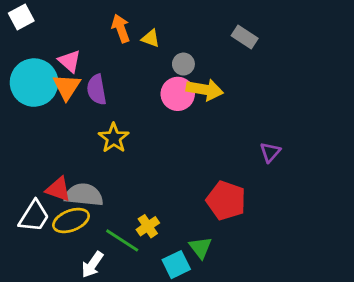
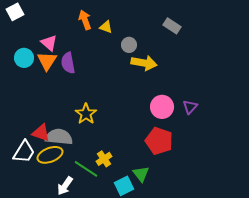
cyan circle: (34, 83) -> (24, 58), size x0.6
pink circle: (178, 94) -> (162, 107), moved
yellow star: (114, 138) -> (86, 114), moved

